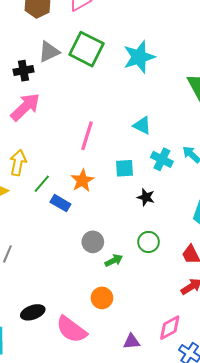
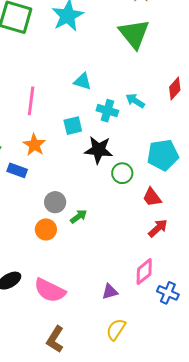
black star: (146, 197) -> (99, 150), size x1.6
green circle: (148, 242) -> (122, 173), moved
orange circle: (102, 298) -> (46, 229), moved

